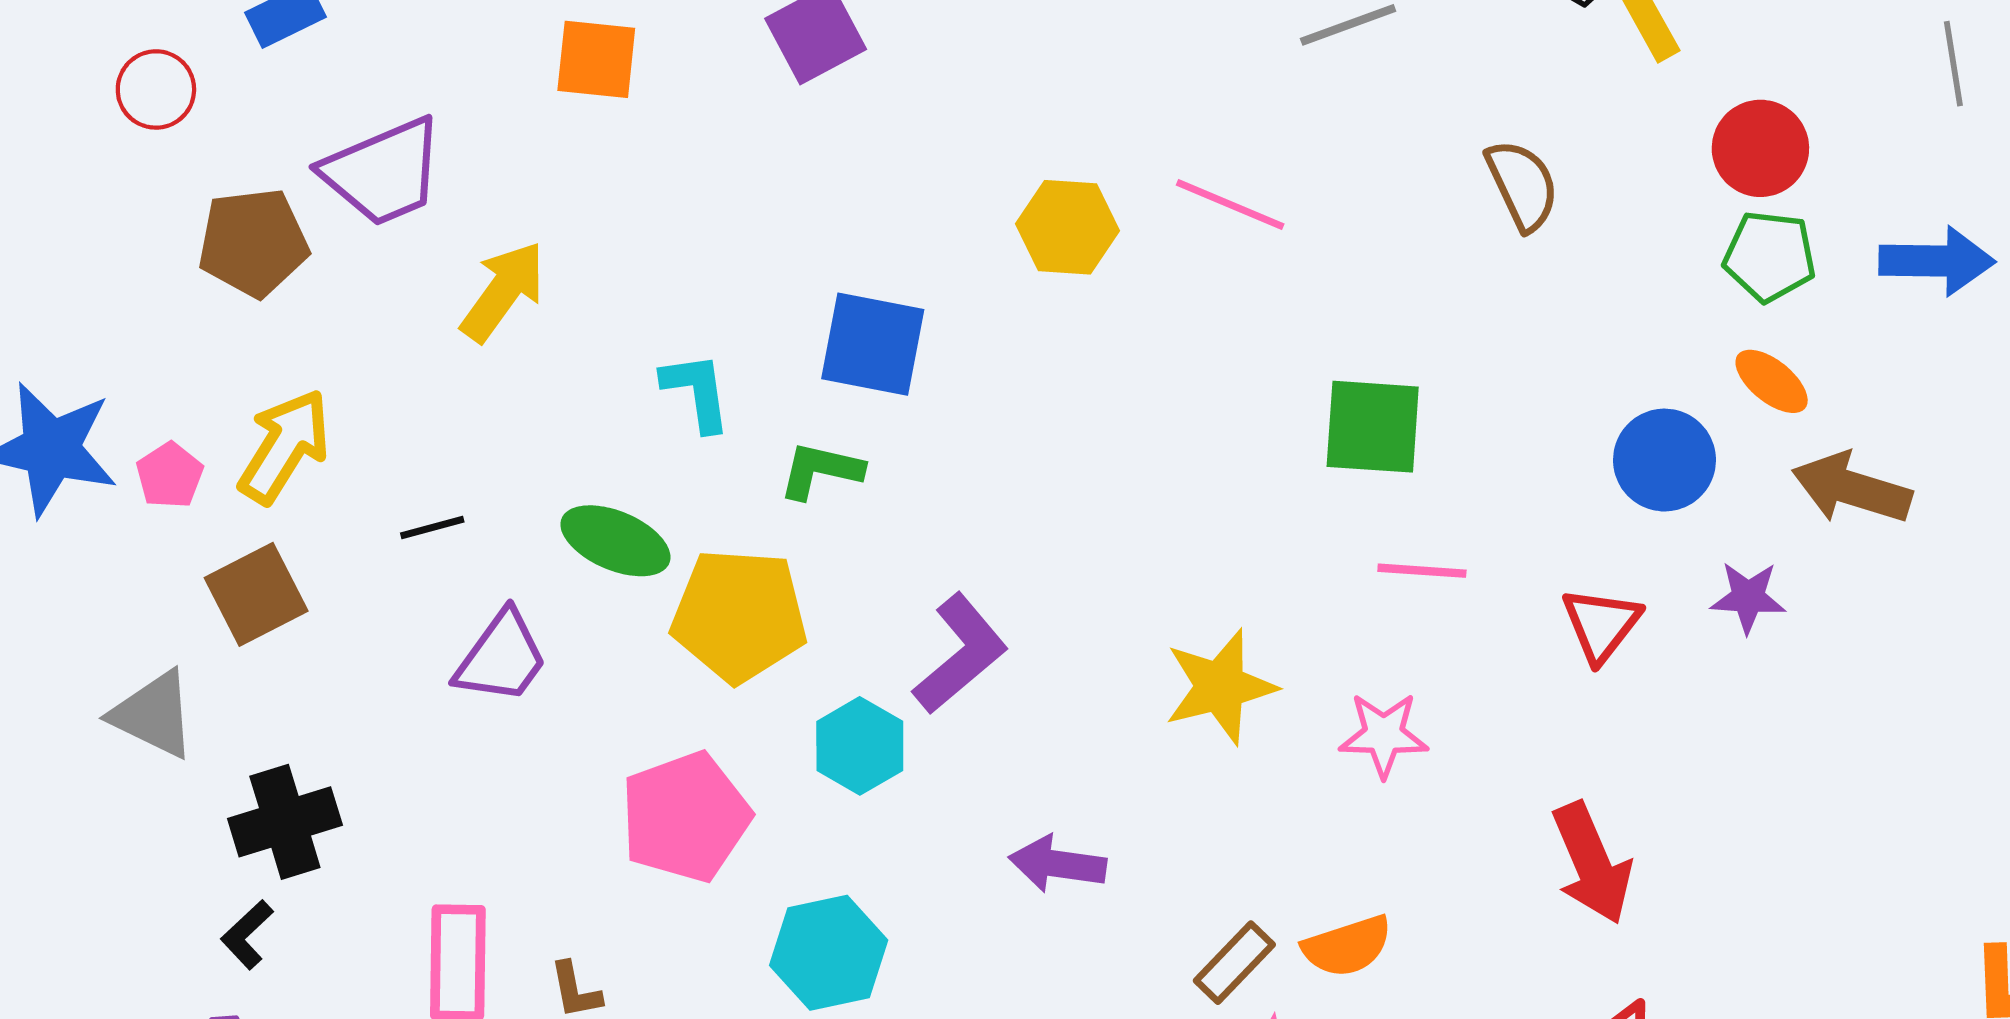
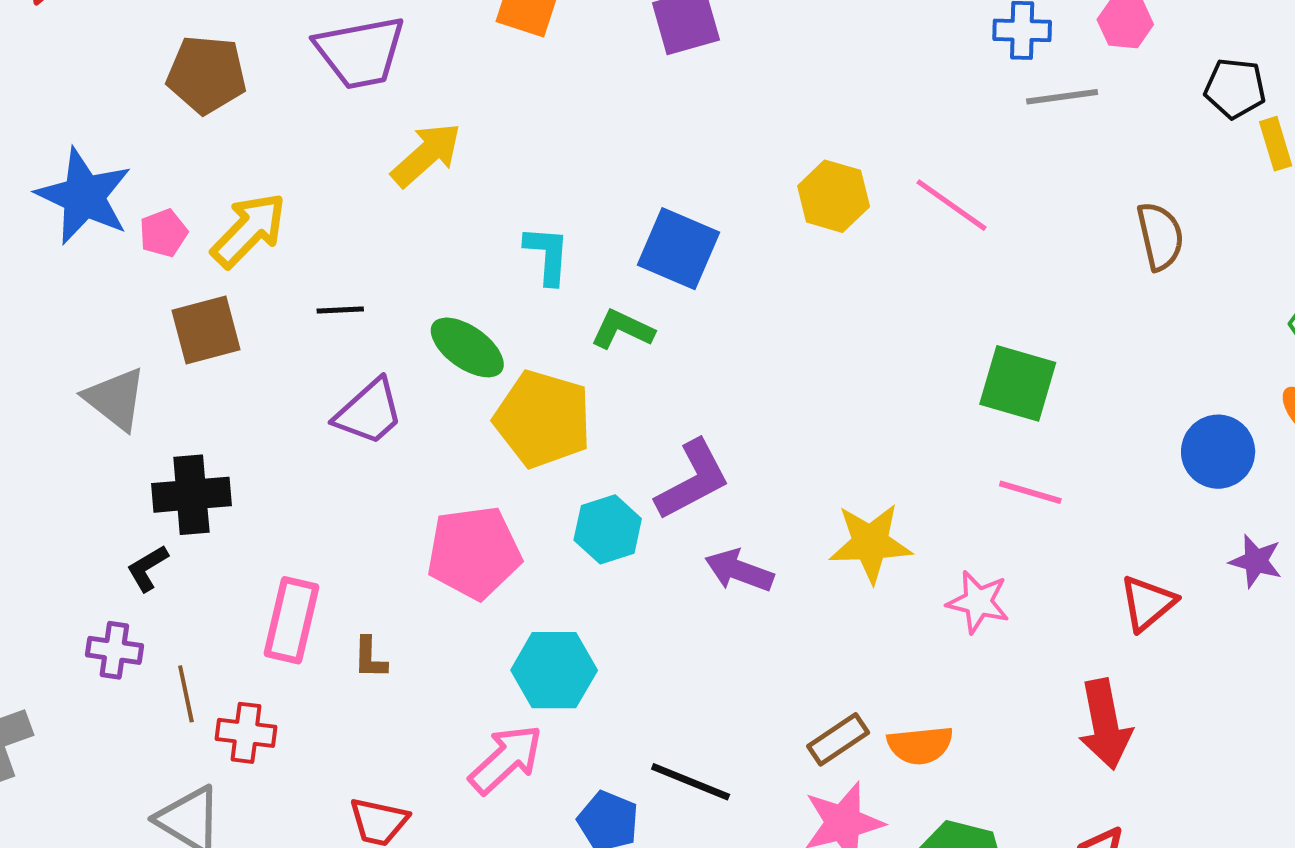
brown pentagon: (253, 243) -> (206, 75), moved
red triangle: (1601, 625) -> (1148, 603), moved
purple arrow: (1058, 864) -> (739, 571), moved

